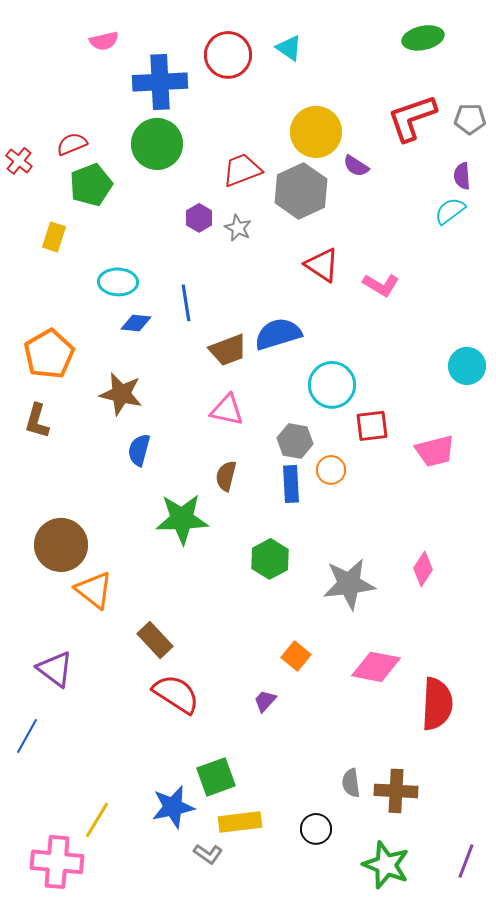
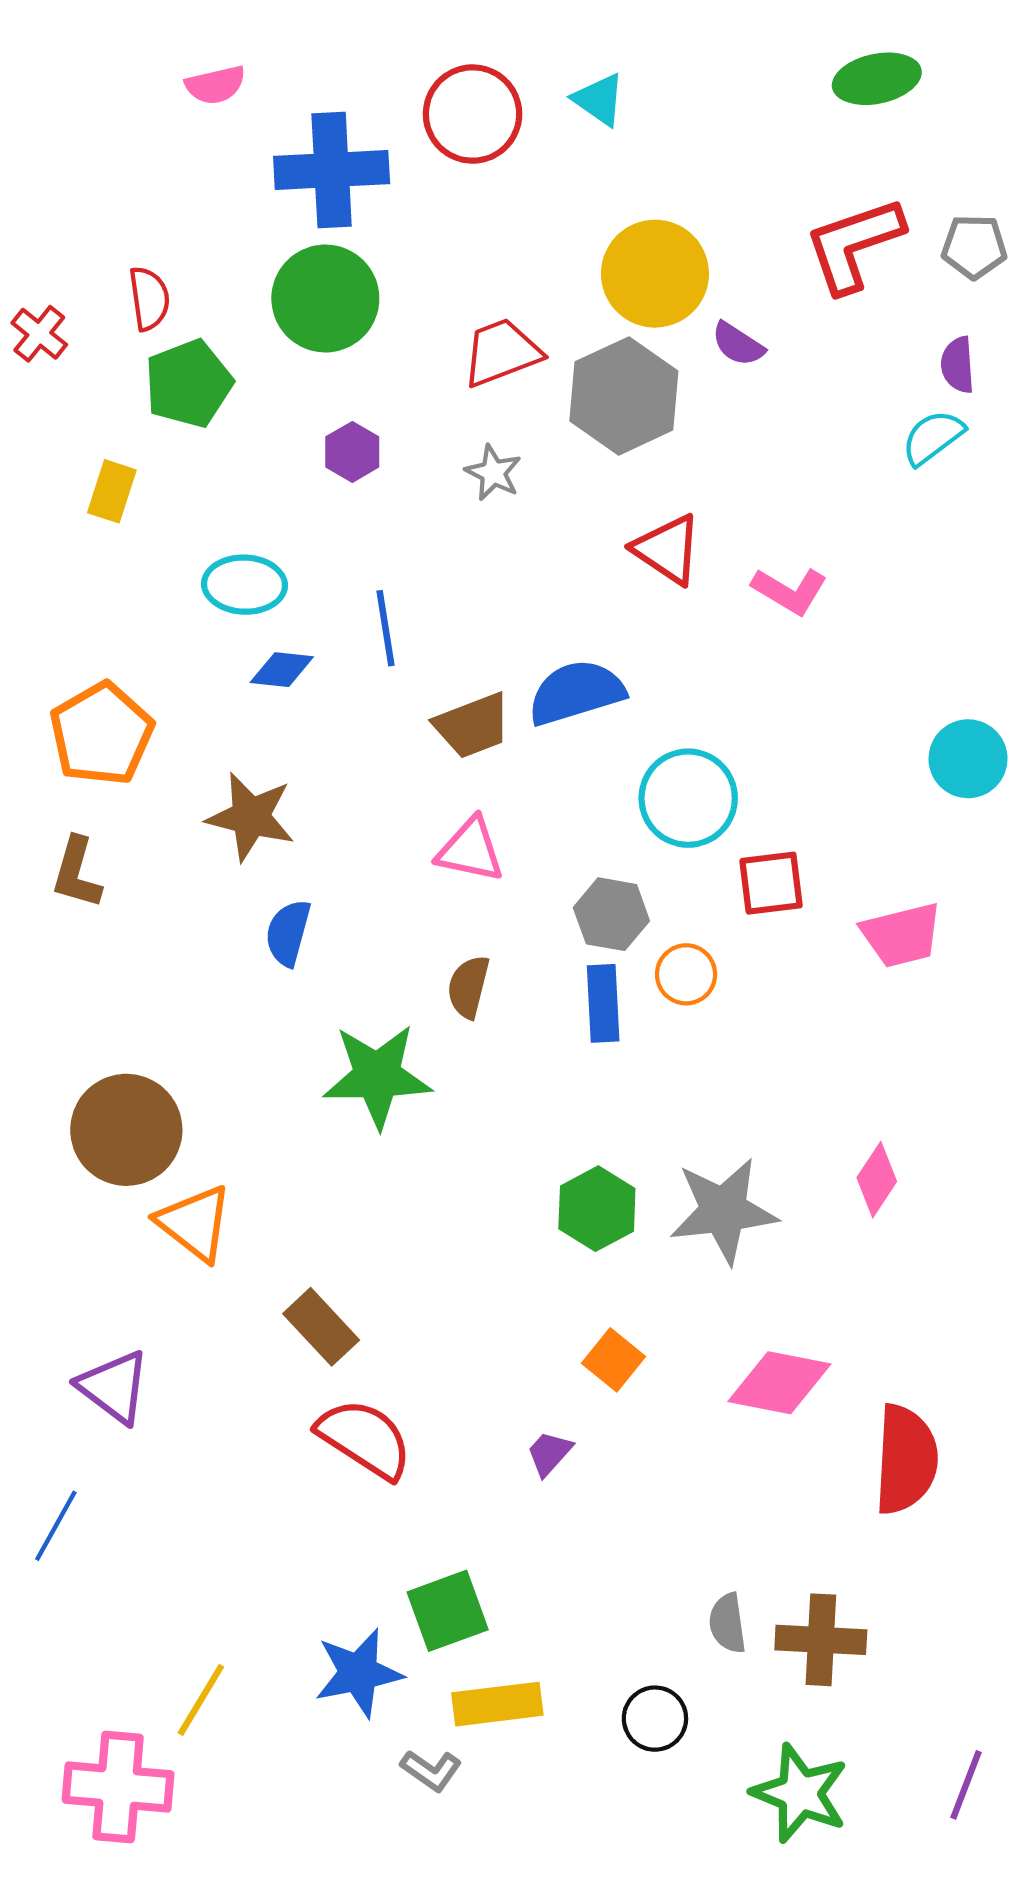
red semicircle: (72, 144) -> (149, 299), turned 104
purple hexagon: (199, 218) -> (352, 452), moved
green hexagon: (270, 559) -> (597, 1209), moved

